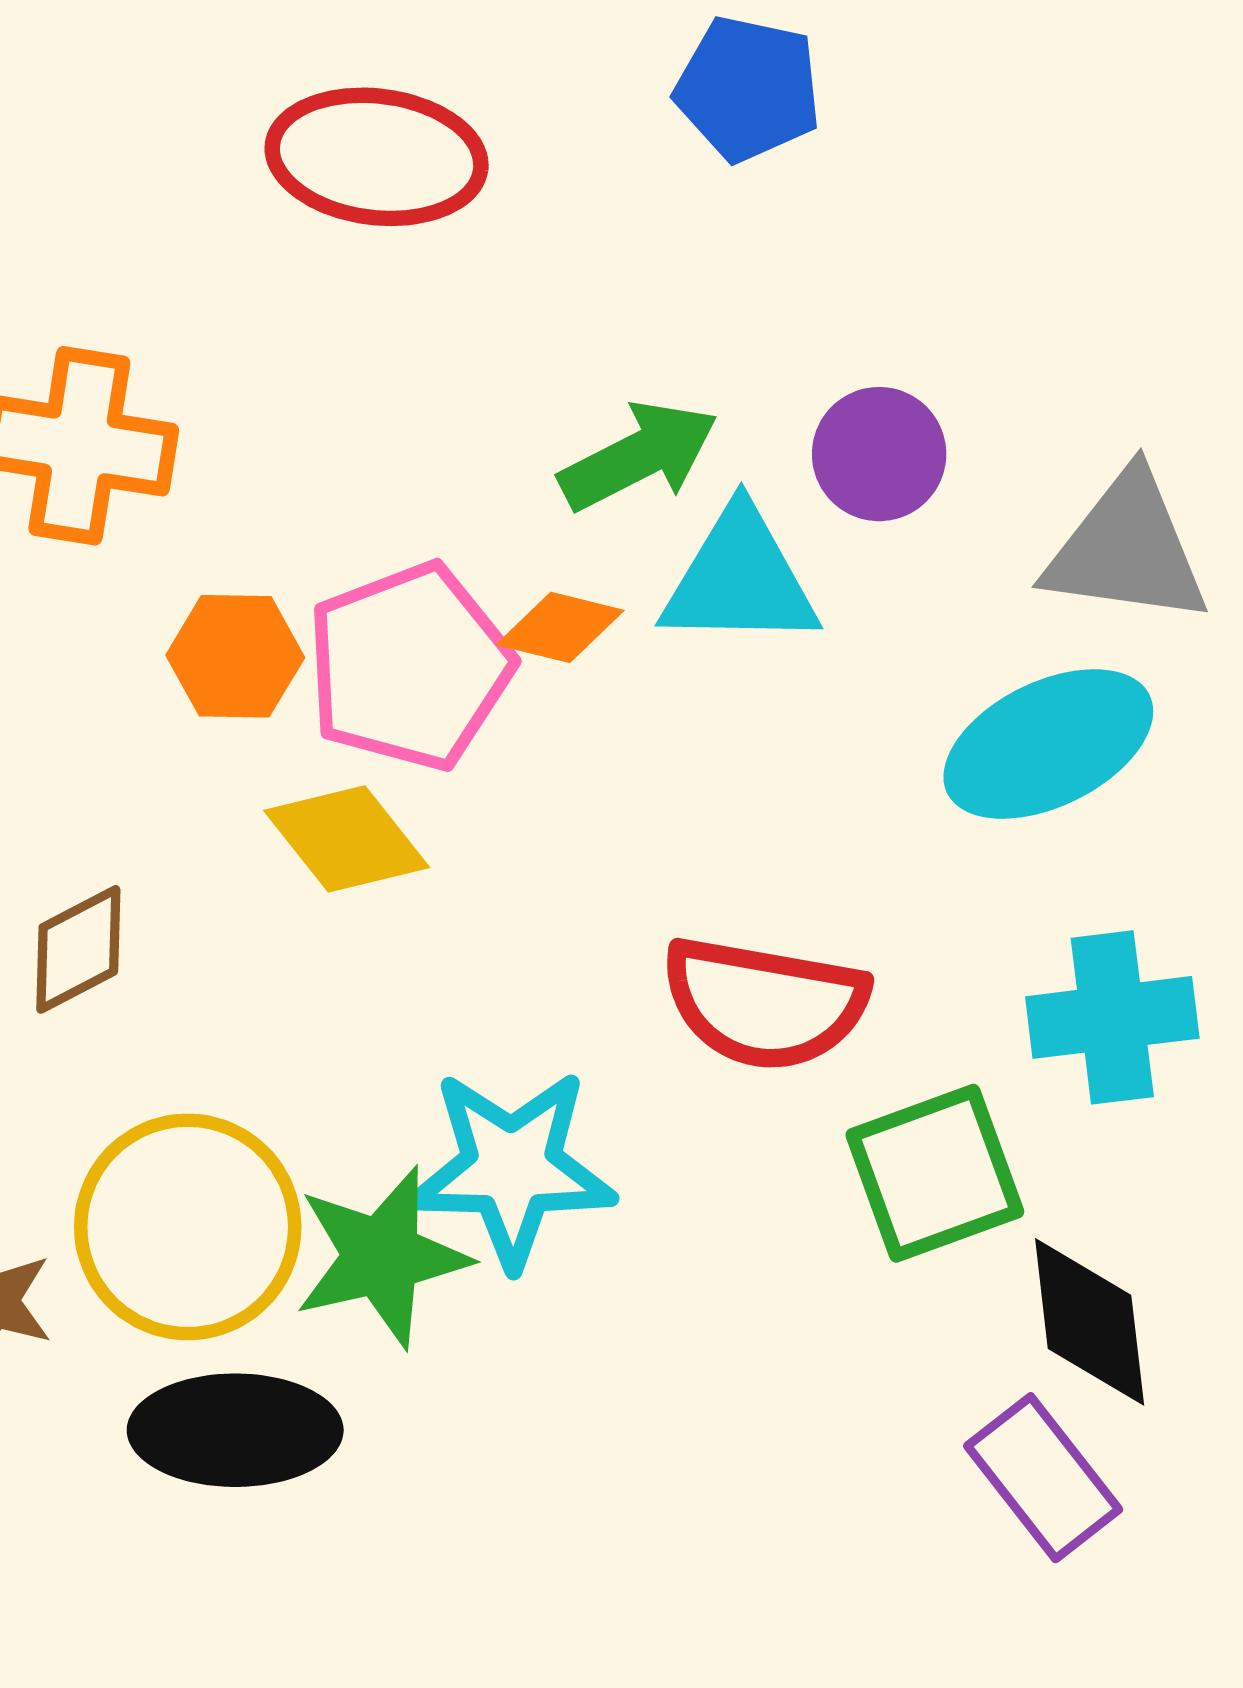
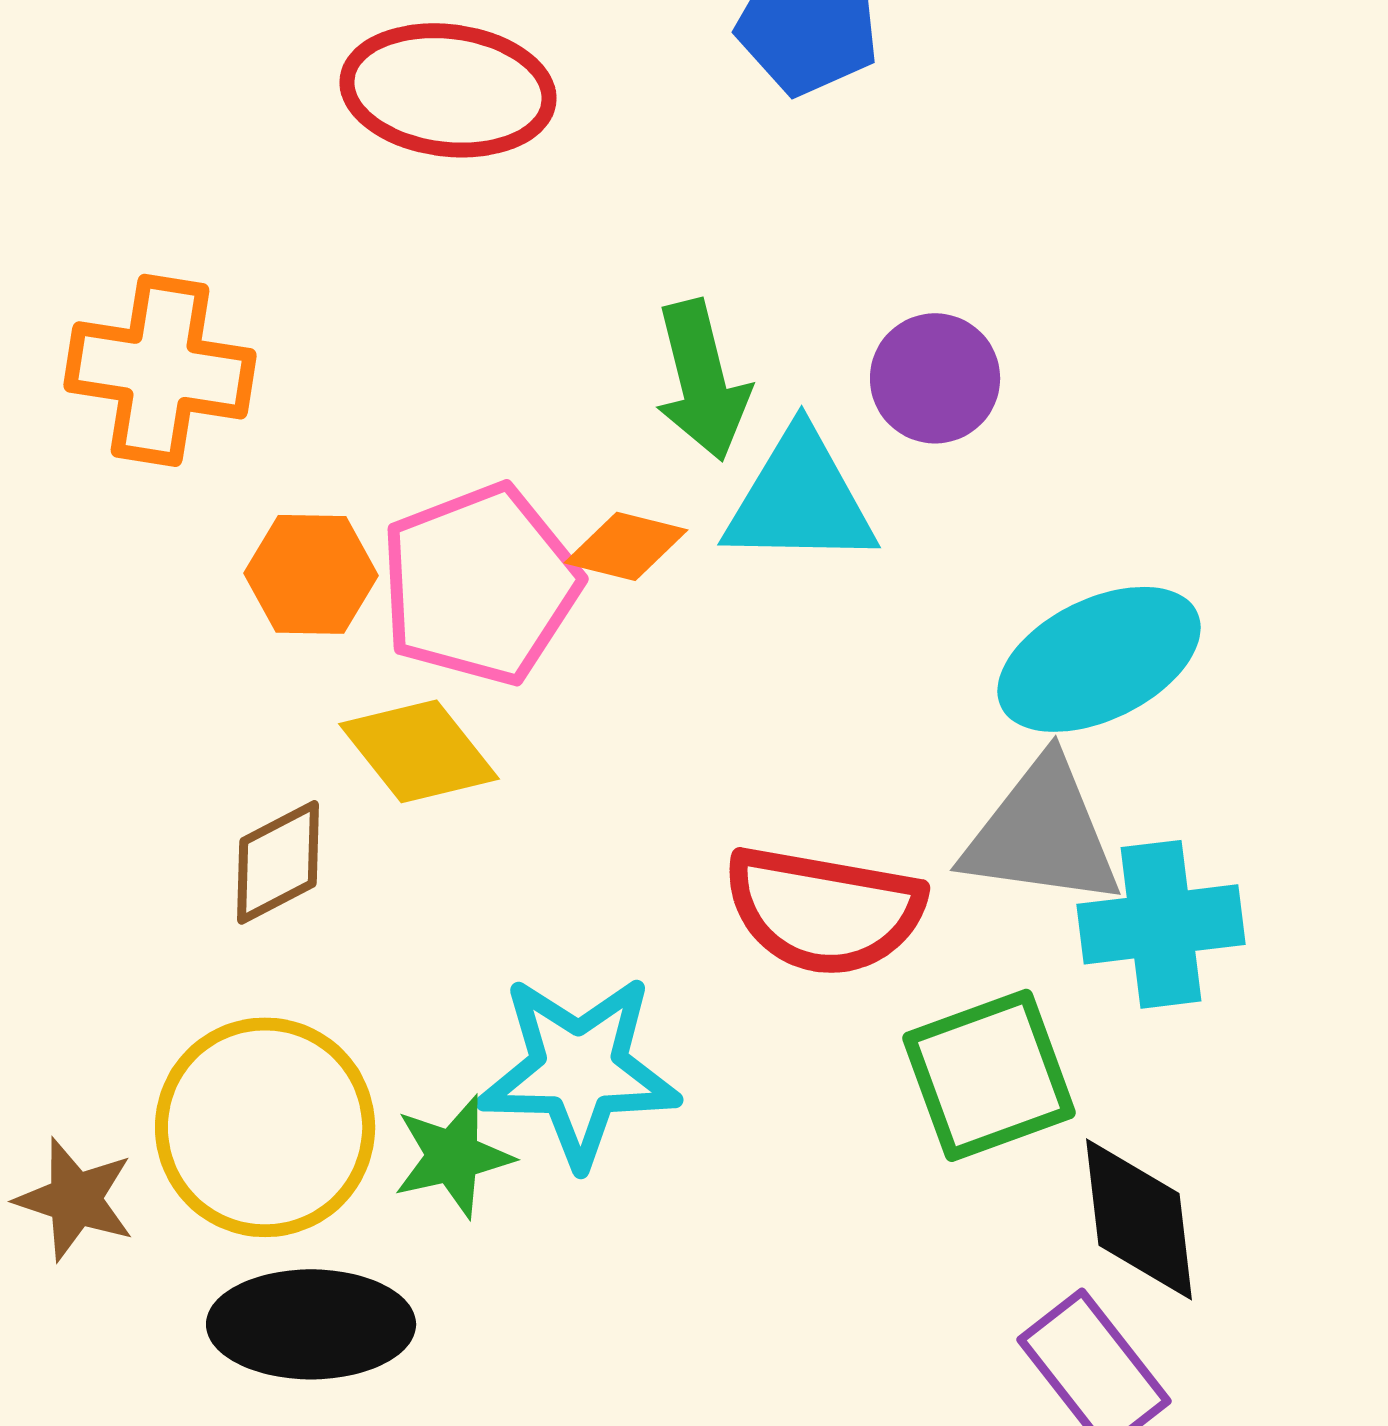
green arrow: (639, 456) -> (702, 380), turned 103
gray triangle: (1127, 549) -> (1042, 833), moved
brown diamond: (78, 949) -> (278, 862), moved
green star: (382, 1257) -> (453, 1156), size x0.7

